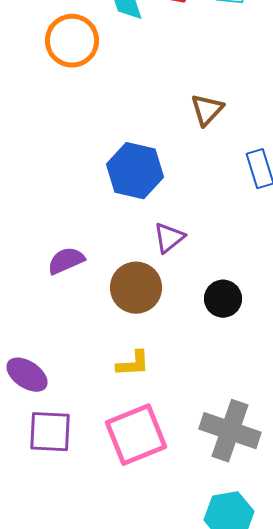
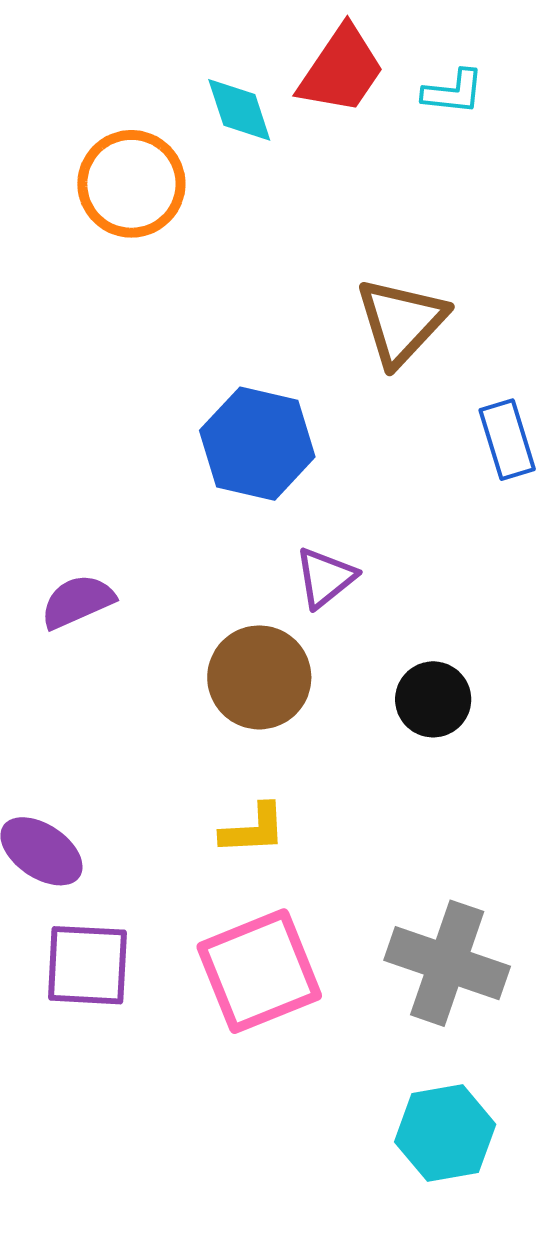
brown triangle: (207, 110) -> (401, 322), size x1.4
purple semicircle: (66, 261) -> (77, 601), moved

